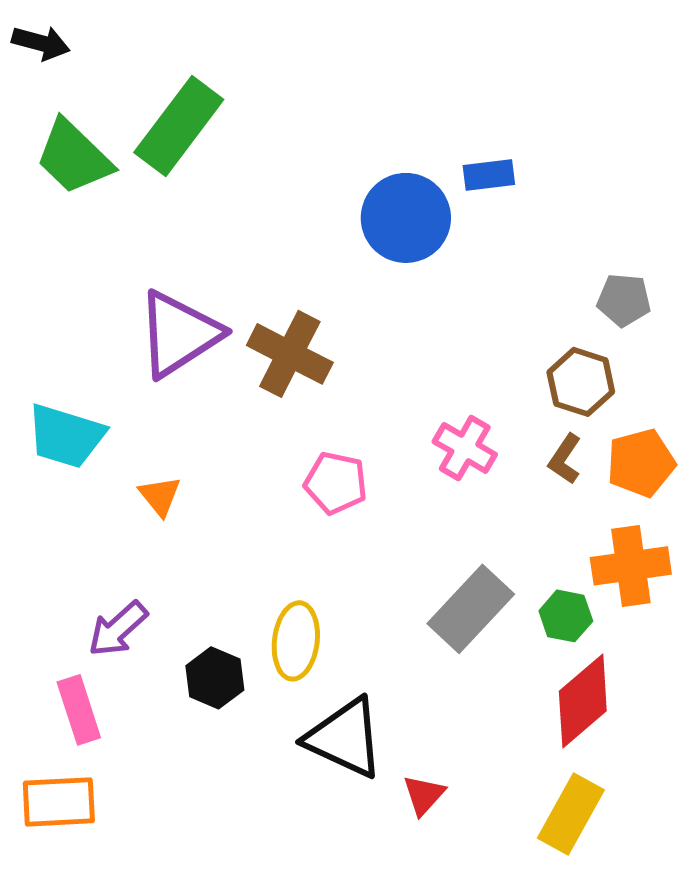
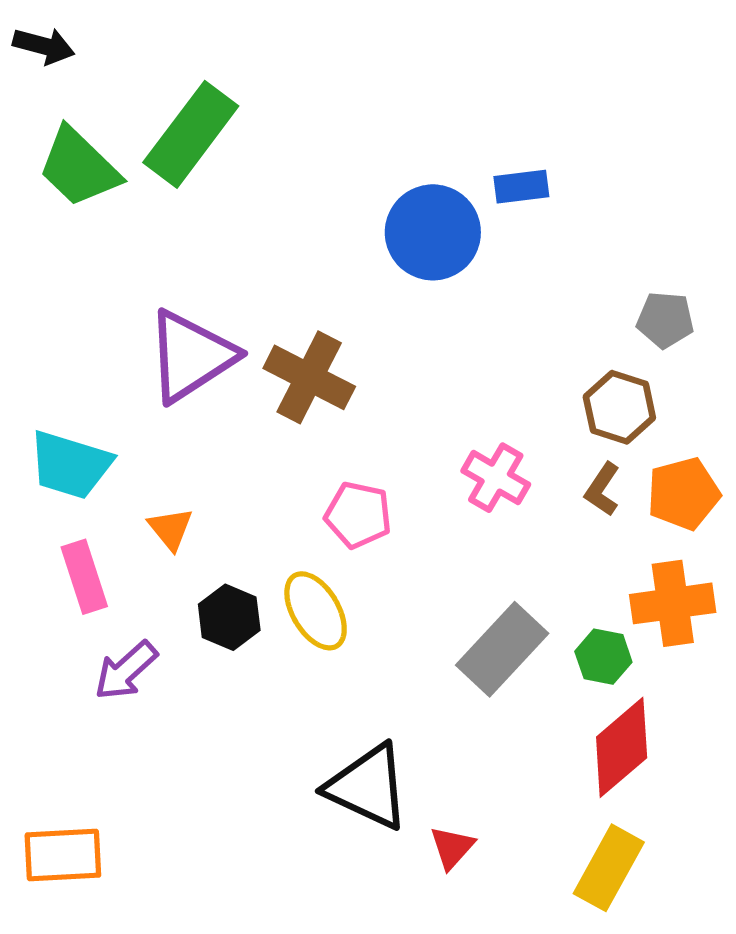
yellow ellipse: (296, 641) -> (316, 611), moved, turned -38
black hexagon: (215, 678) -> (229, 617), moved
pink rectangle: (79, 710) -> (84, 577), moved

